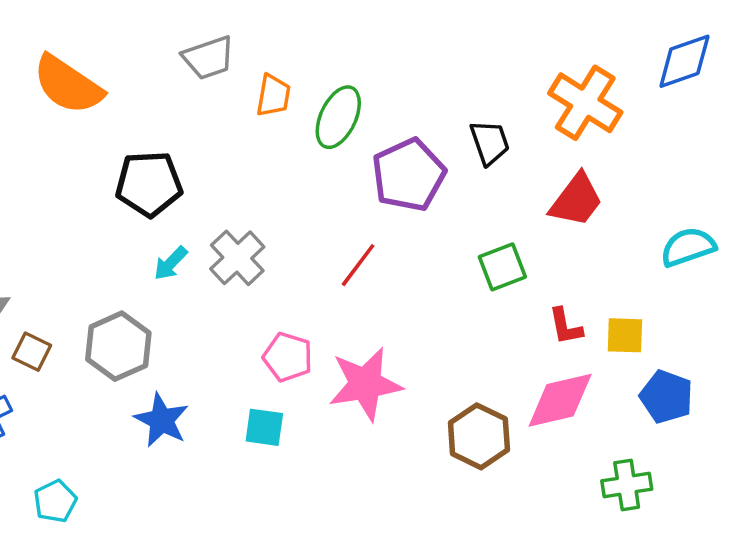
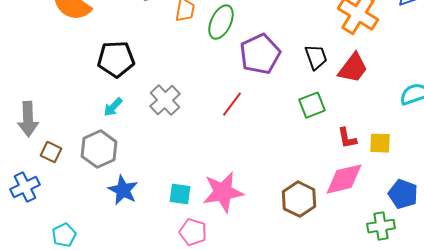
black trapezoid: (490, 142) -> (316, 57), moved
cyan arrow: (171, 263) -> (113, 107), moved
pink pentagon: (288, 357) -> (193, 232), moved
pink star: (365, 384) -> (223, 192), moved
blue pentagon: (666, 397) -> (403, 194), moved

